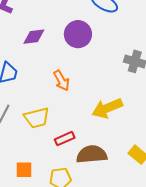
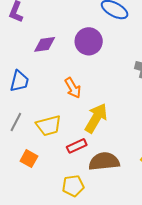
yellow arrow: (107, 108) -> (96, 118), moved, turned 144
orange square: (24, 170) -> (29, 159), moved, turned 30

